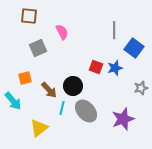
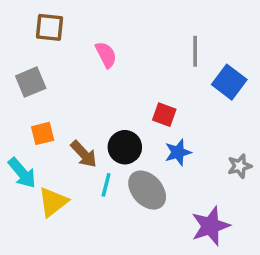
gray square: (38, 48) -> (31, 82), moved
blue star: (115, 68) -> (178, 152), moved
gray star: (141, 88) -> (240, 166), moved
purple star: (123, 119) -> (210, 226), moved
yellow triangle: (39, 128) -> (53, 202), moved

